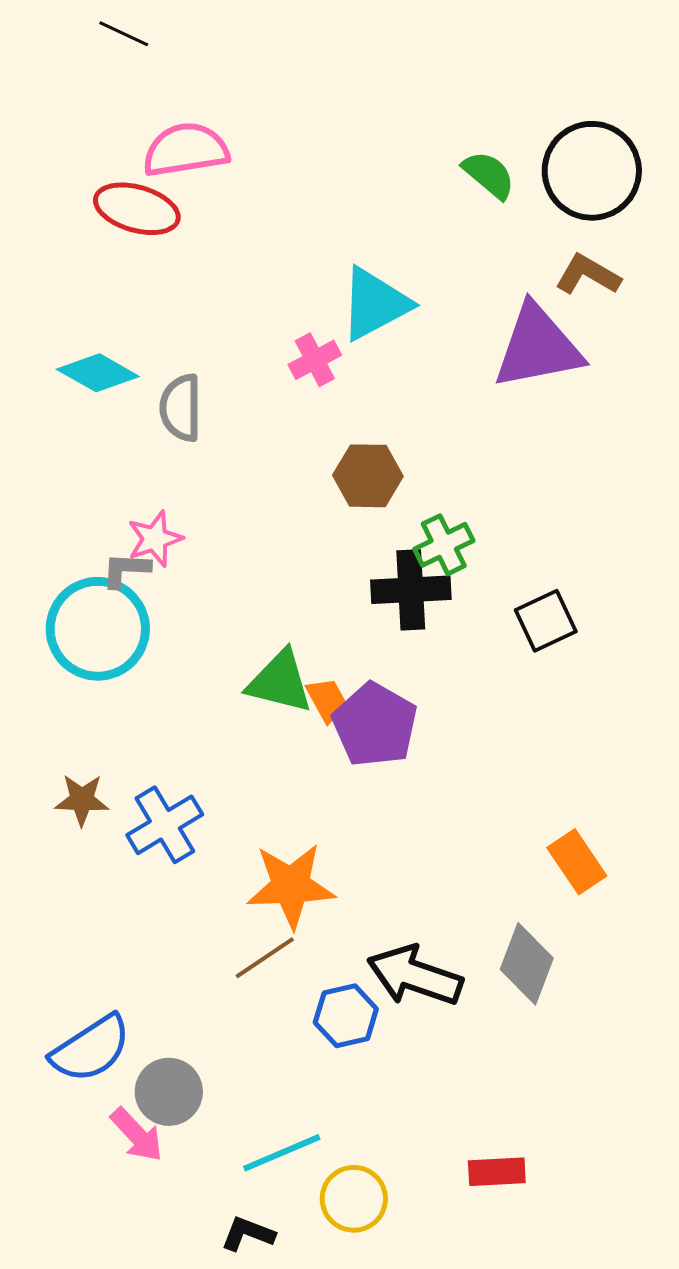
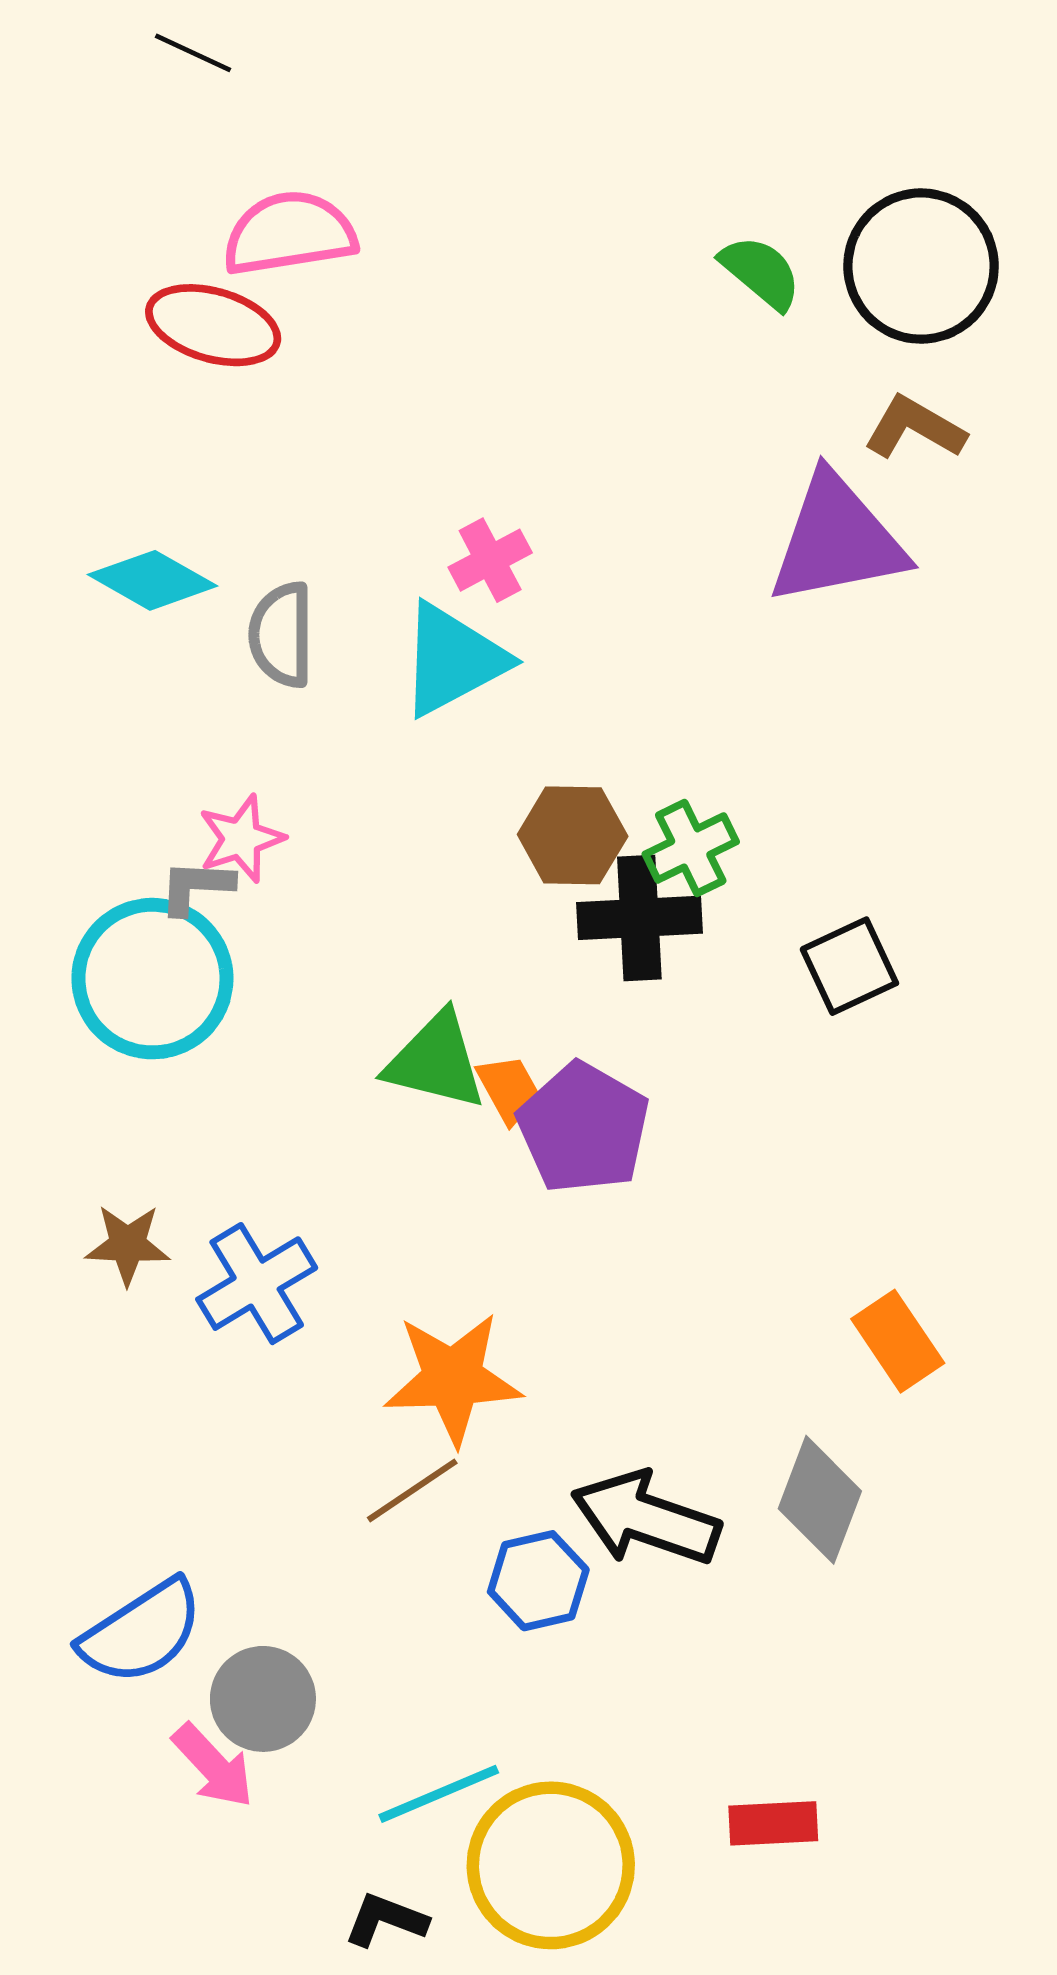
cyan triangle: (375, 304) -> (453, 660), moved
brown hexagon: (368, 476) -> (573, 835), moved
yellow circle: (354, 1199) -> (551, 1865), size x1.6

